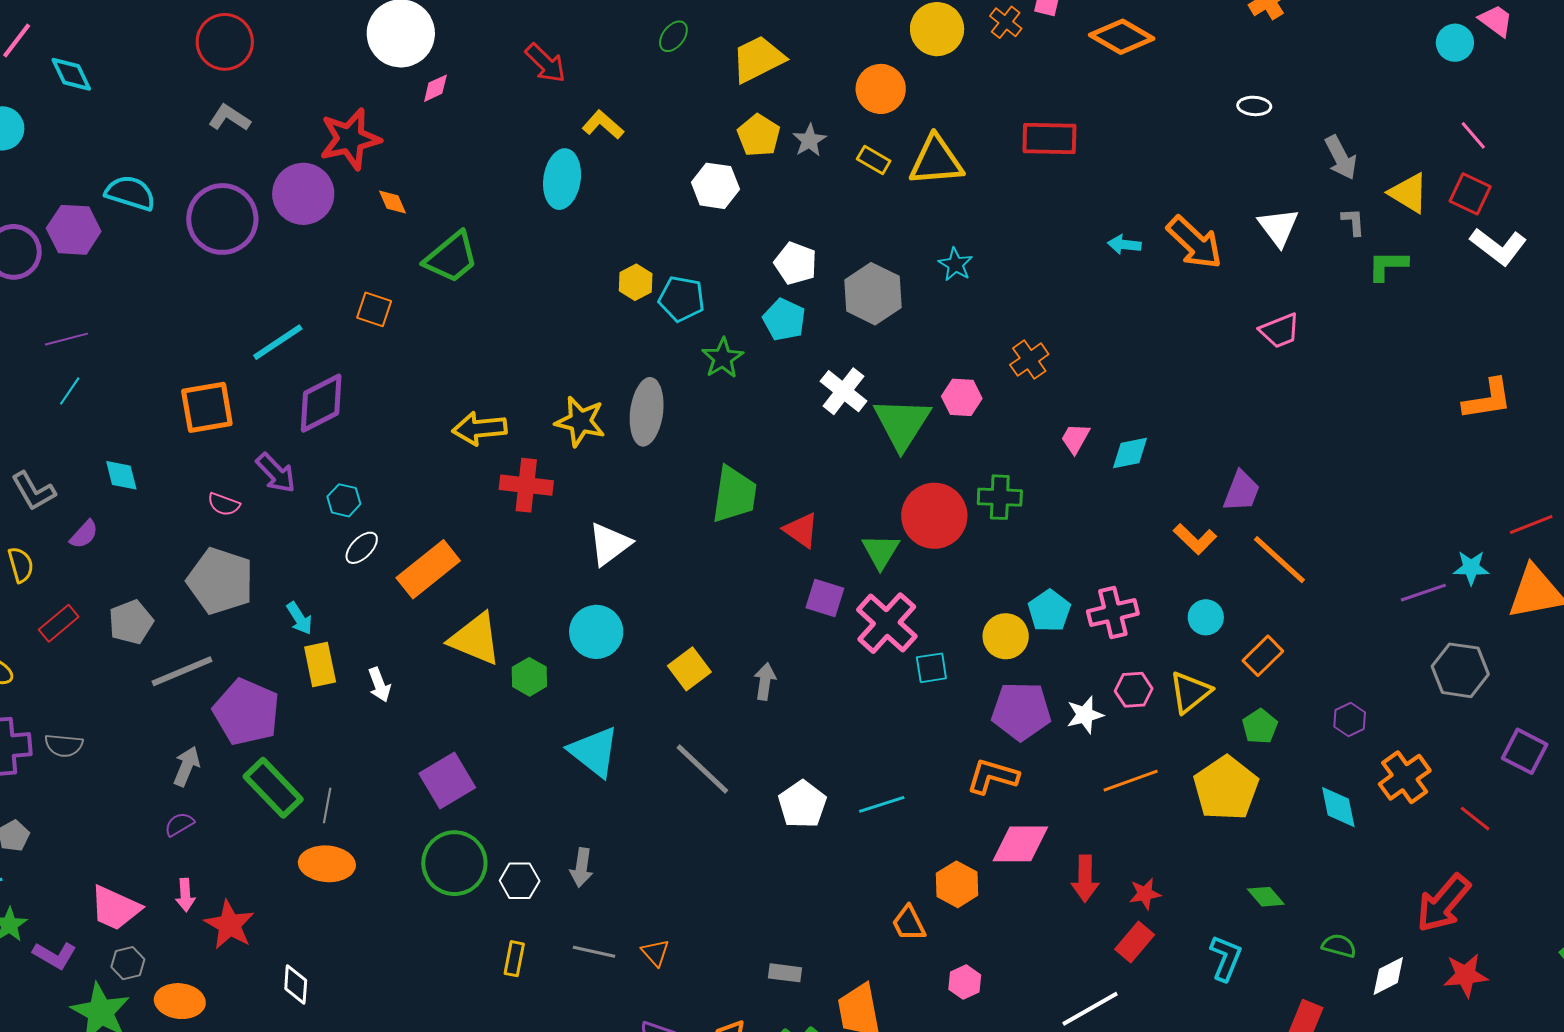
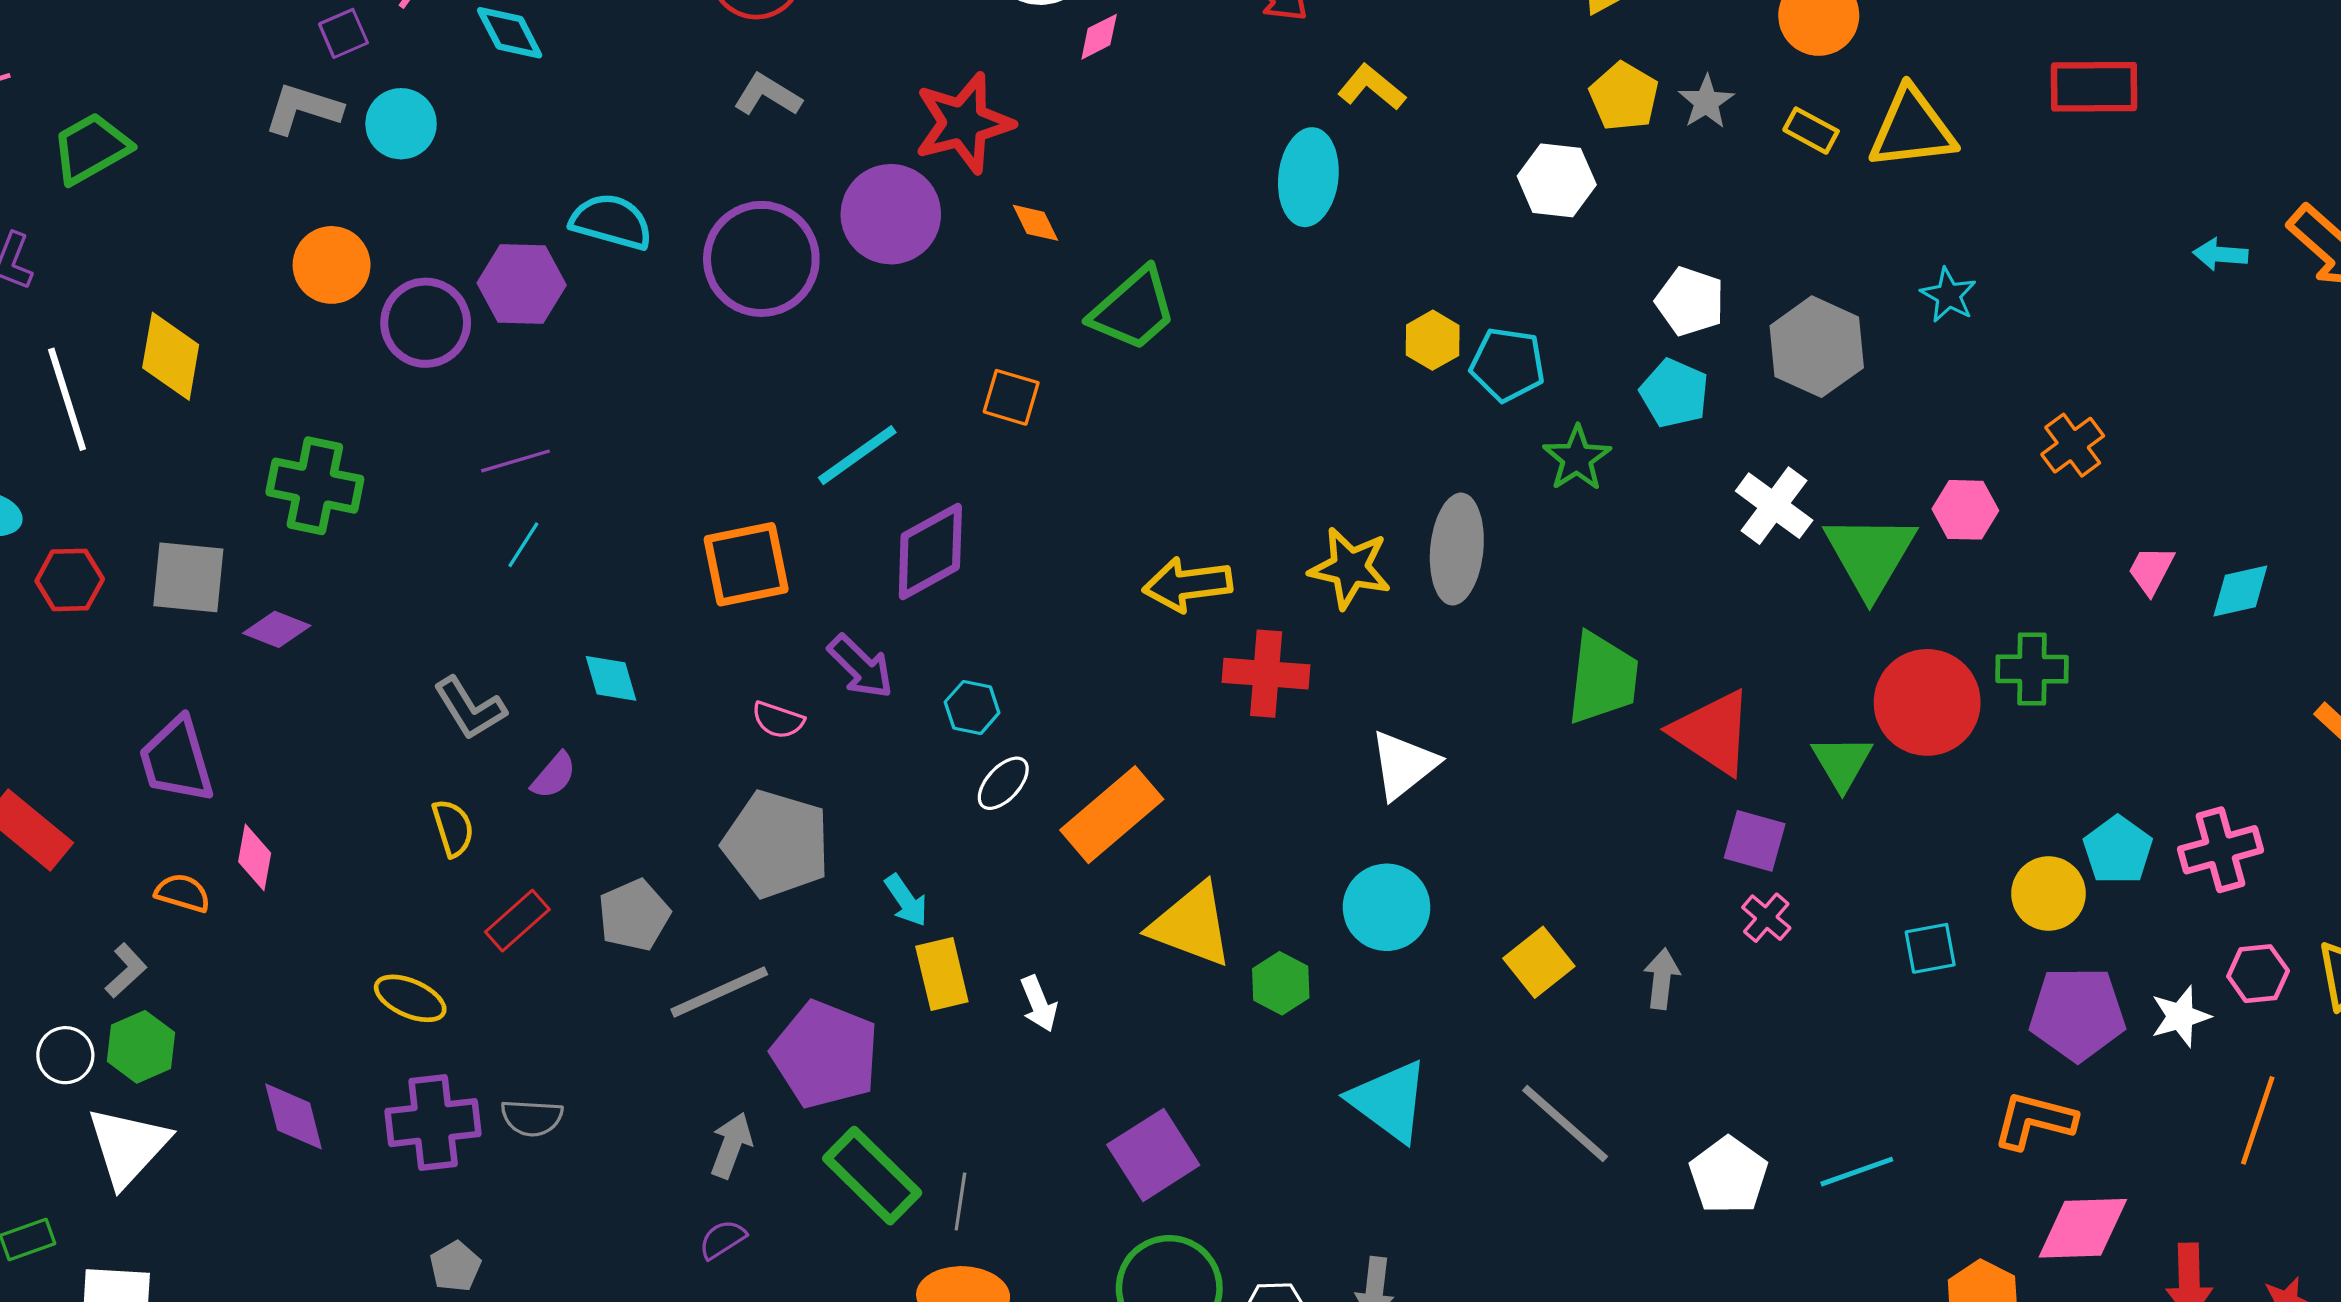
red triangle: (801, 530) -> (1713, 732), size x1.5
pink cross: (887, 623) -> (1766, 918), moved, size x0.5
orange line: (1131, 781) -> (2258, 1120), turned -50

